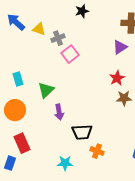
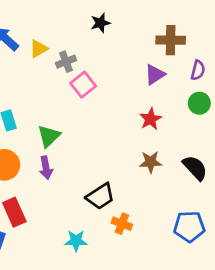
yellow triangle: (39, 29) -> (39, 49), turned -48
brown star: (124, 98) -> (151, 162), moved
purple arrow: (59, 112) -> (46, 168), moved
black trapezoid: (82, 132) -> (100, 196), turned -30

